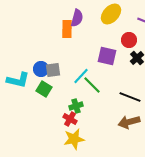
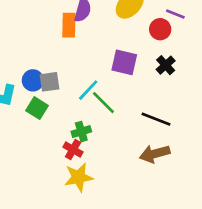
red circle: (129, 40) -> (160, 29), moved

